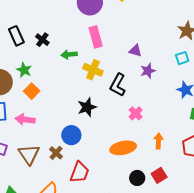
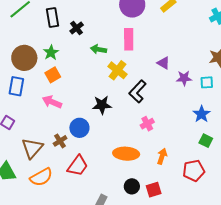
purple star: (148, 71) -> (184, 78), moved
pink arrow: (25, 119) -> (52, 102), moved
brown triangle: (29, 154) -> (32, 148), moved

